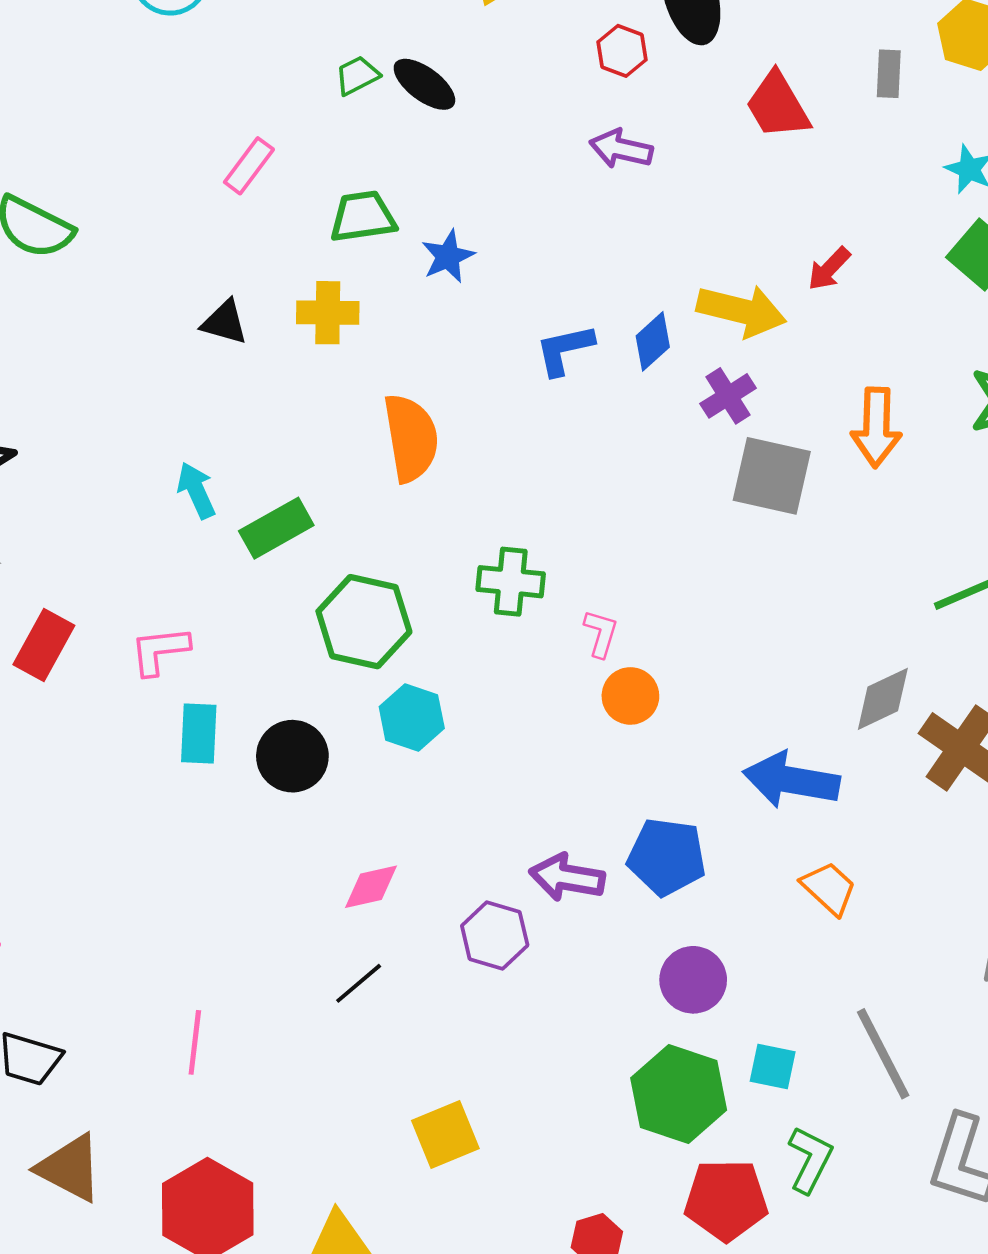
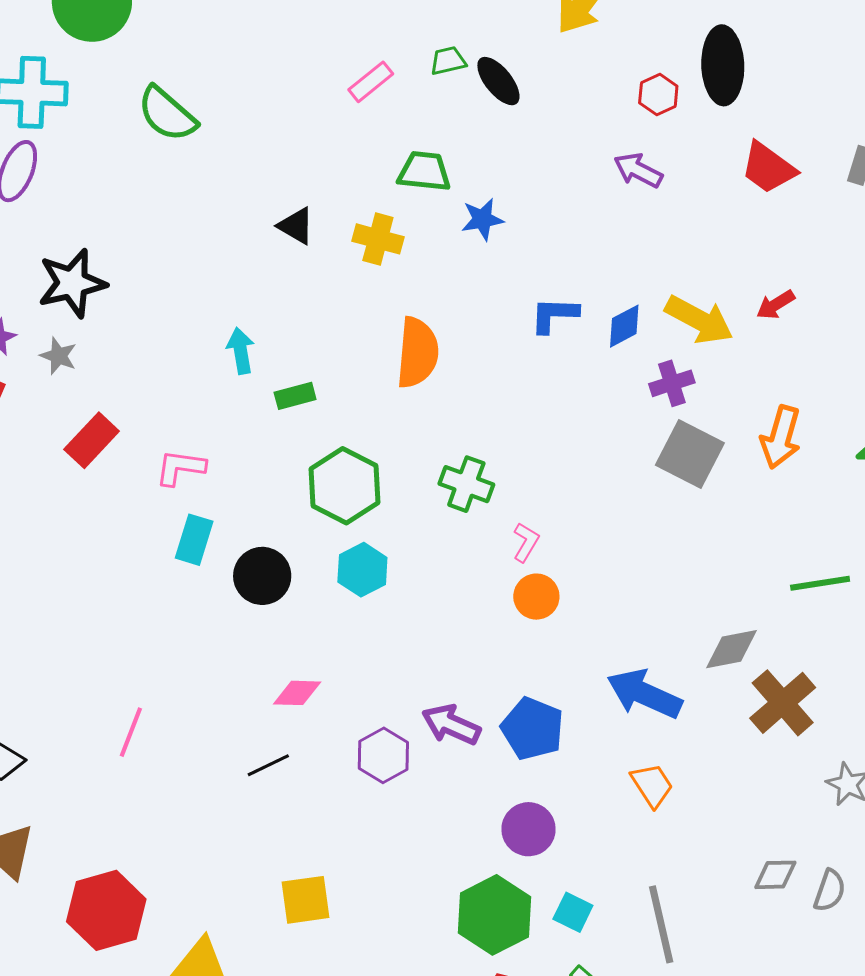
red trapezoid: (778, 105) -> (768, 168), turned -38
pink rectangle: (249, 166) -> (371, 82), moved
green rectangle: (276, 528) -> (295, 396), size x0.7
pink line: (195, 1042) -> (131, 732), moved

